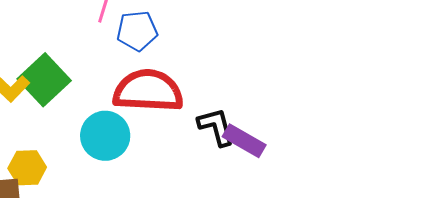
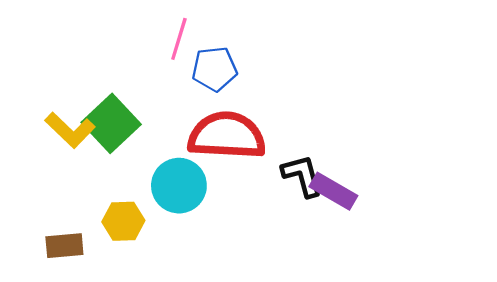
yellow hexagon: (27, 168) -> (123, 221), moved

